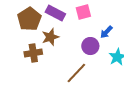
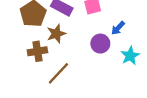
brown line: (76, 73) -> (58, 73), moved

